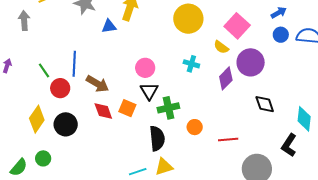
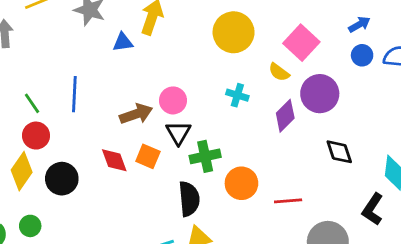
brown arrow: (97, 84) -> (136, 114), moved, turned -50
red circle: (60, 88) -> (36, 136), moved
orange circle: (195, 127) -> (241, 183), size x1.5

